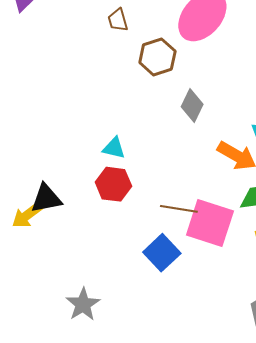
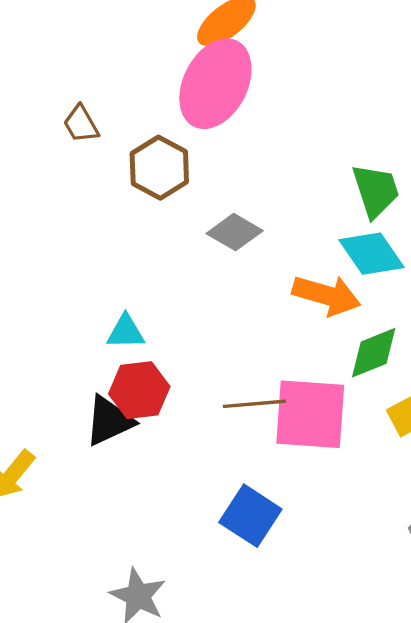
gray diamond: (192, 105) -> (235, 232), turned -72
black triangle: (46, 199) -> (109, 421), moved
blue square: (162, 253) -> (250, 516), moved

